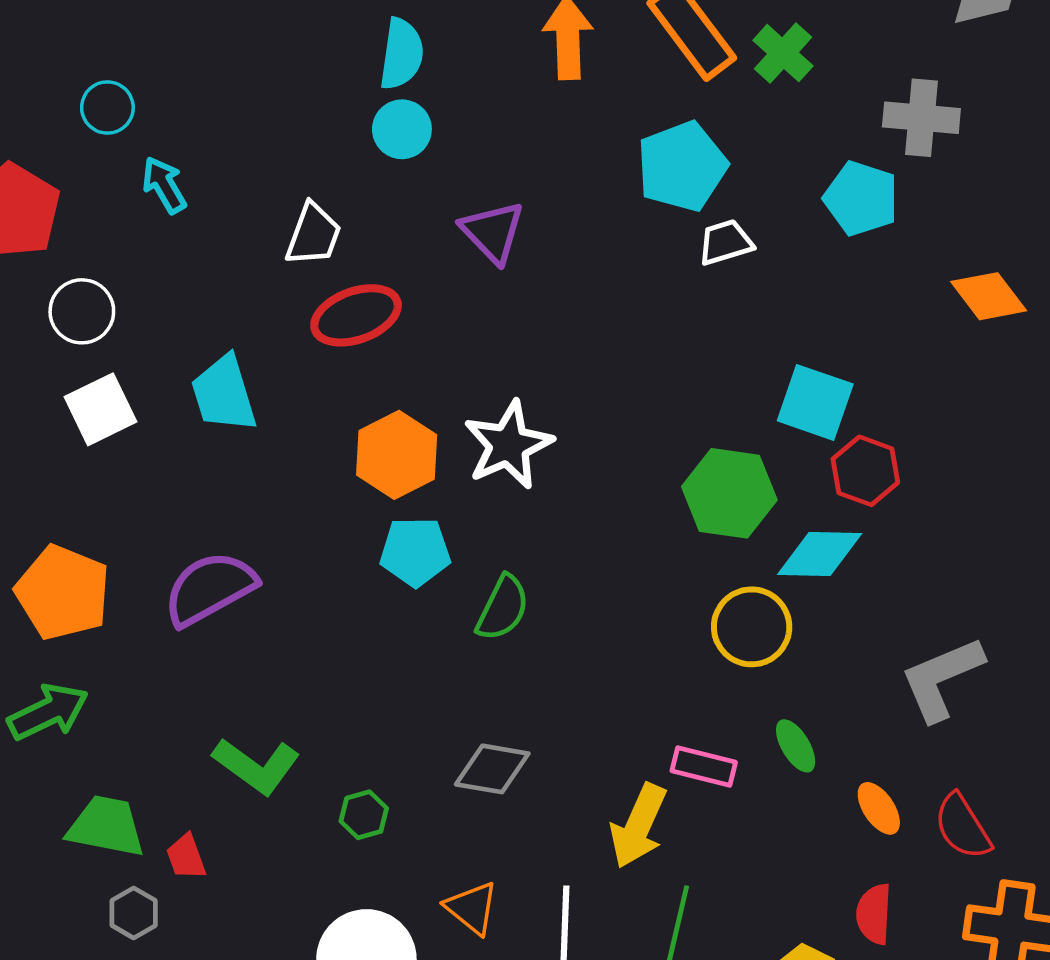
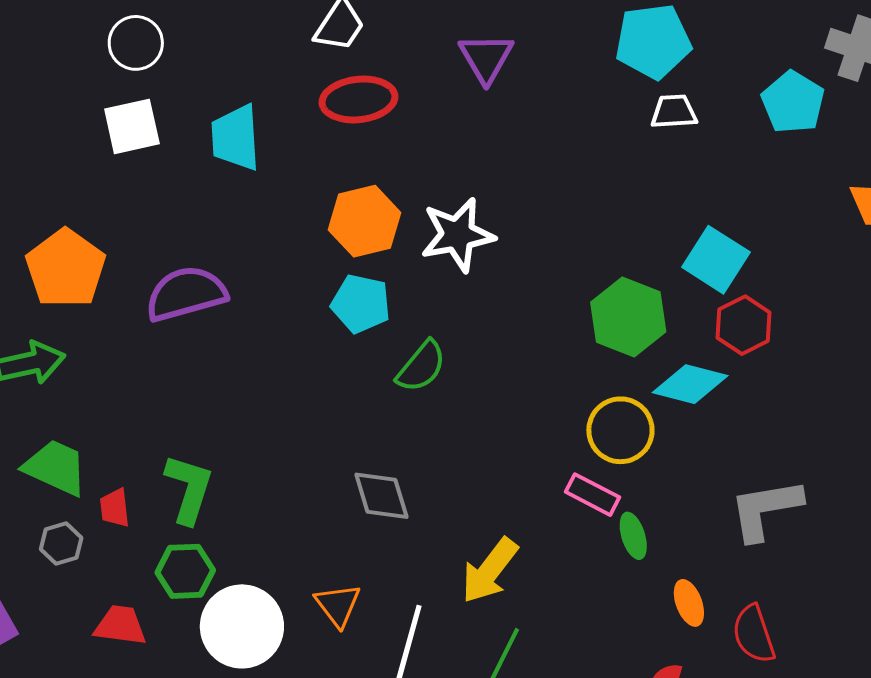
green L-shape: (256, 766) -> (189, 489), moved, turned -122
pink rectangle: (704, 766) -> (593, 495), moved
gray diamond: (492, 769) -> (381, 496), turned 50
green hexagon: (364, 815) -> (185, 571), moved, size x1.4

